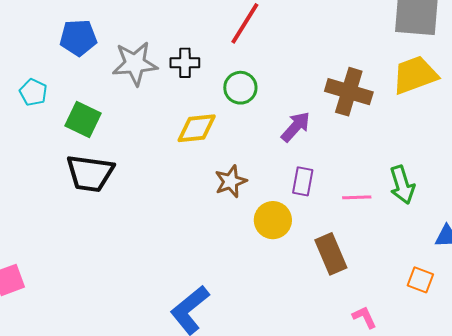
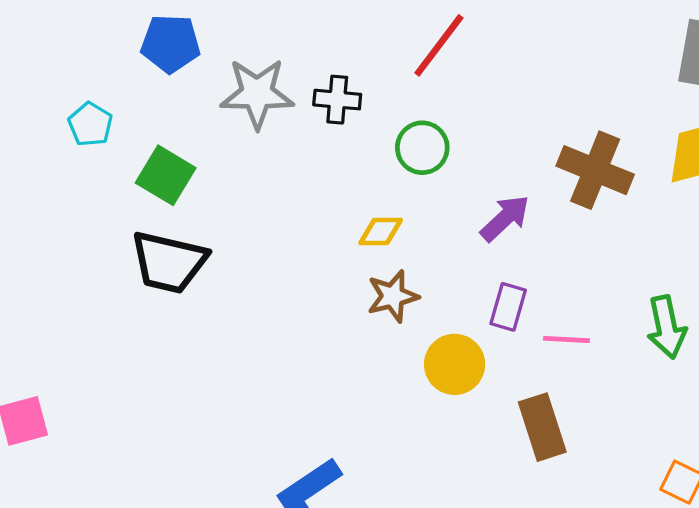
yellow diamond: (197, 128) -> (381, 231), moved, size x0.7
pink line: (357, 197) -> (566, 340), moved

